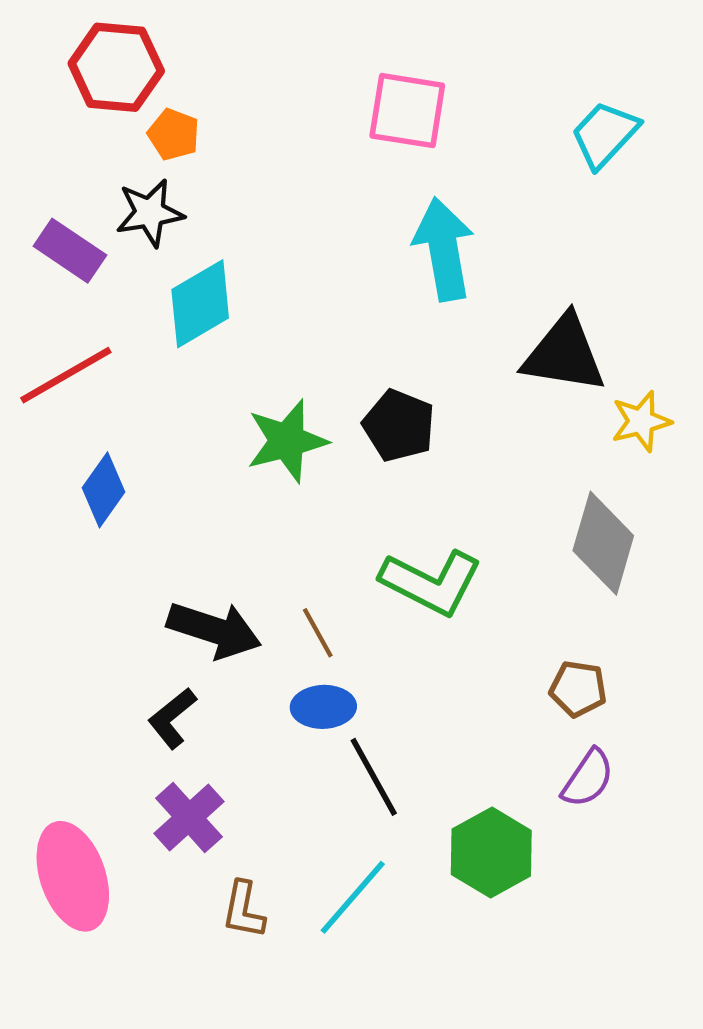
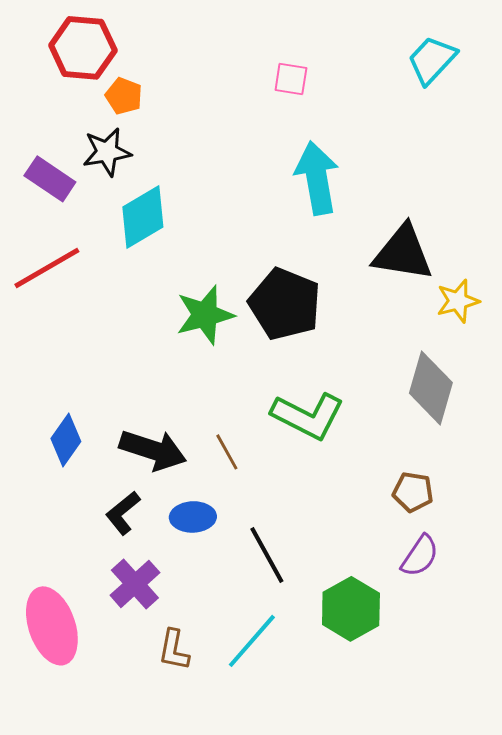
pink square: (407, 111) -> (291, 79), size x0.6
cyan trapezoid: (605, 134) -> (432, 60), moved
black pentagon: (399, 426) -> (285, 304), size x1.4
blue diamond: (104, 490) -> (66, 440), moved
blue ellipse: (323, 707) -> (193, 517), moved

